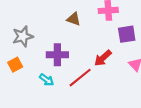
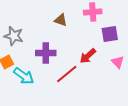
gray star: (23, 36) -> (14, 36), turned 30
cyan arrow: (47, 80) -> (24, 76), moved, size x1.5

